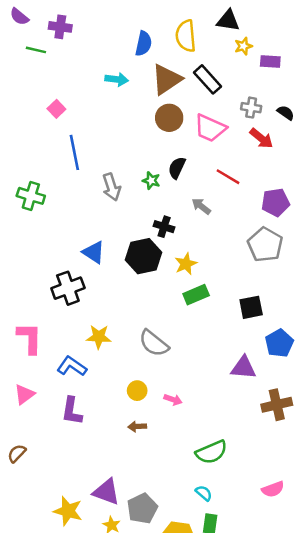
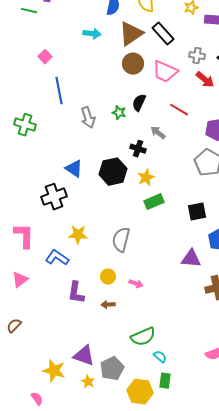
black cross: (164, 227) -> (138, 149), moved
gray semicircle: (154, 343) -> (121, 240), turned 65
purple L-shape: (72, 411) -> (76, 293), moved
green semicircle: (211, 452) -> (143, 337), moved

